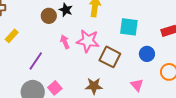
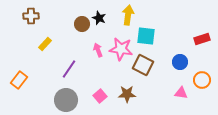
cyan square: (129, 27) -> (146, 36), moved
pink triangle: (137, 85) -> (181, 93), moved, turned -40
pink square: (55, 88) -> (100, 96), moved

